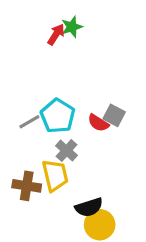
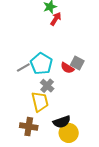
red arrow: (56, 34) -> (56, 19), moved
brown cross: (27, 186) -> (29, 127), moved

